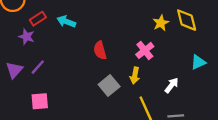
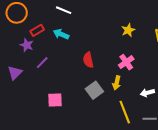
yellow star: (161, 23) -> (128, 30), moved
purple line: (38, 67) -> (42, 63), moved
white arrow: (172, 85) -> (147, 93), turned -144
pink square: (40, 101) -> (55, 100), moved

